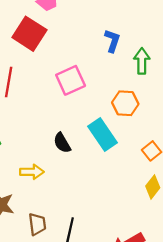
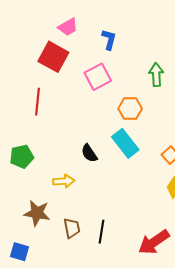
blue L-shape: (112, 41) -> (109, 40), moved
pink square: (71, 80) -> (98, 77), moved
orange hexagon: (125, 103) -> (130, 109), moved

